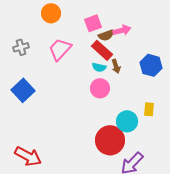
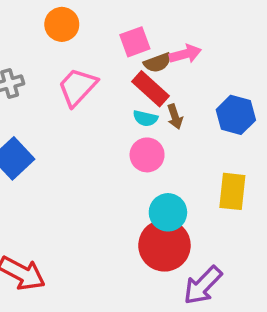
yellow rectangle: (149, 109) -> (232, 191), size x1.5
cyan circle: (127, 121) -> (168, 212), moved

